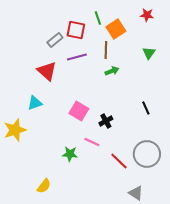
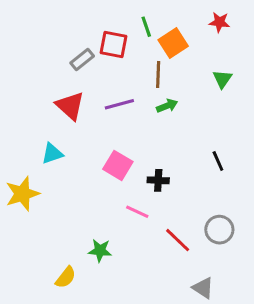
purple line: (77, 57) -> (119, 104), moved
black cross: (106, 121) -> (158, 180), turned 32
green star: (70, 154) -> (100, 250), moved
gray circle: (147, 154) -> (219, 230), size x0.7

